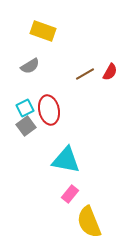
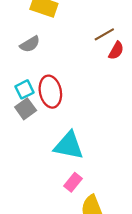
brown line: (85, 74) -> (104, 34), moved

